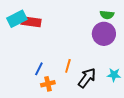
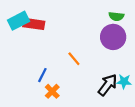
orange line: (68, 66) -> (74, 59), moved, turned -56
black arrow: (87, 78) -> (108, 85), moved
orange cross: (48, 84) -> (52, 91), turned -32

